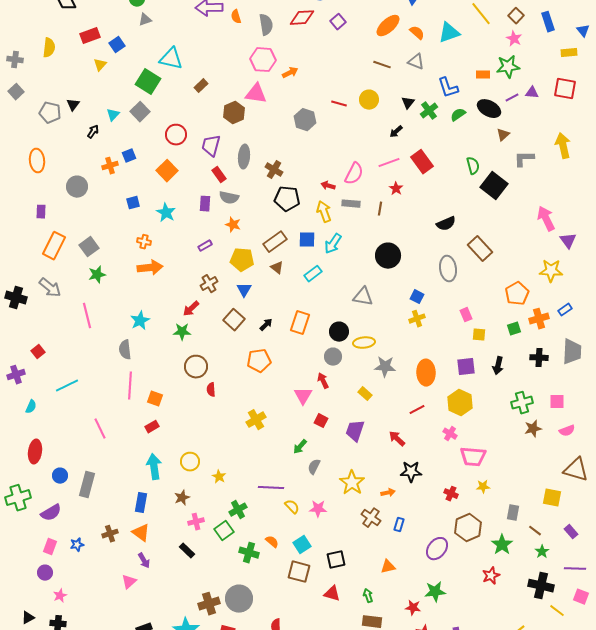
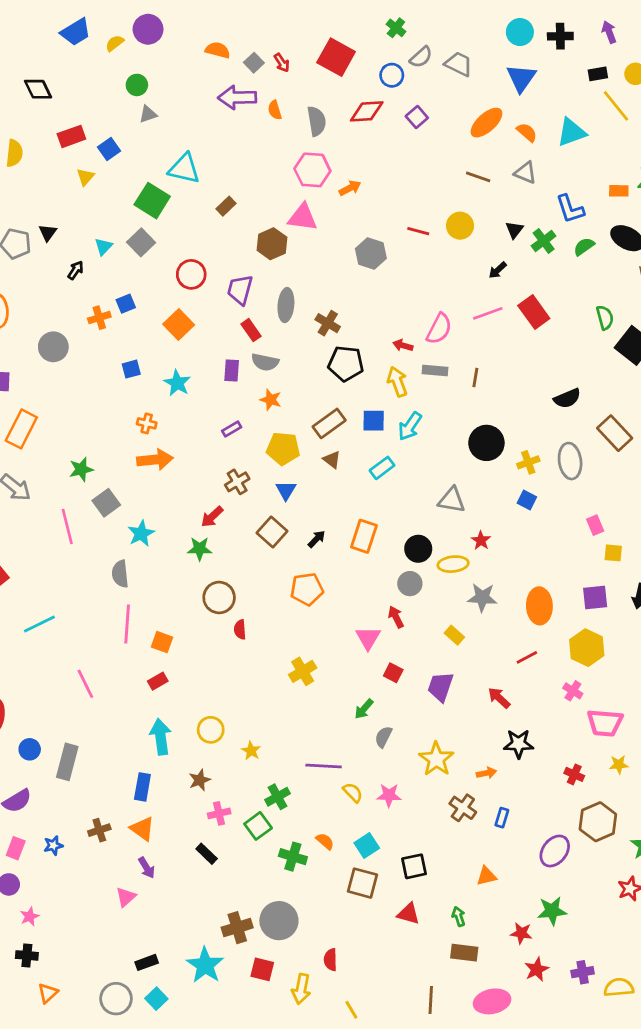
red star: (396, 189) -> (481, 540), moved
gray square: (89, 247) -> (106, 503), moved
yellow cross: (417, 319) -> (528, 462), moved

